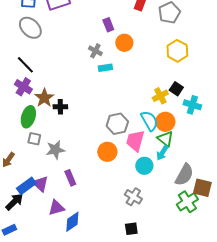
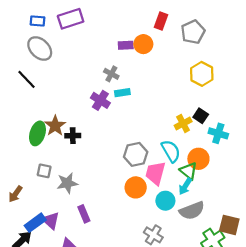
purple rectangle: (108, 25) -> (126, 45), turned -72
orange circle: (124, 43) -> (143, 44), moved
black line: (25, 65) -> (26, 79), moved
purple cross: (23, 87) -> (100, 100), moved
green ellipse: (28, 117) -> (37, 133), moved
orange circle: (165, 122) -> (198, 159), moved
orange circle: (107, 152) -> (136, 187), moved
gray semicircle: (184, 175) -> (192, 211), moved, turned 40

